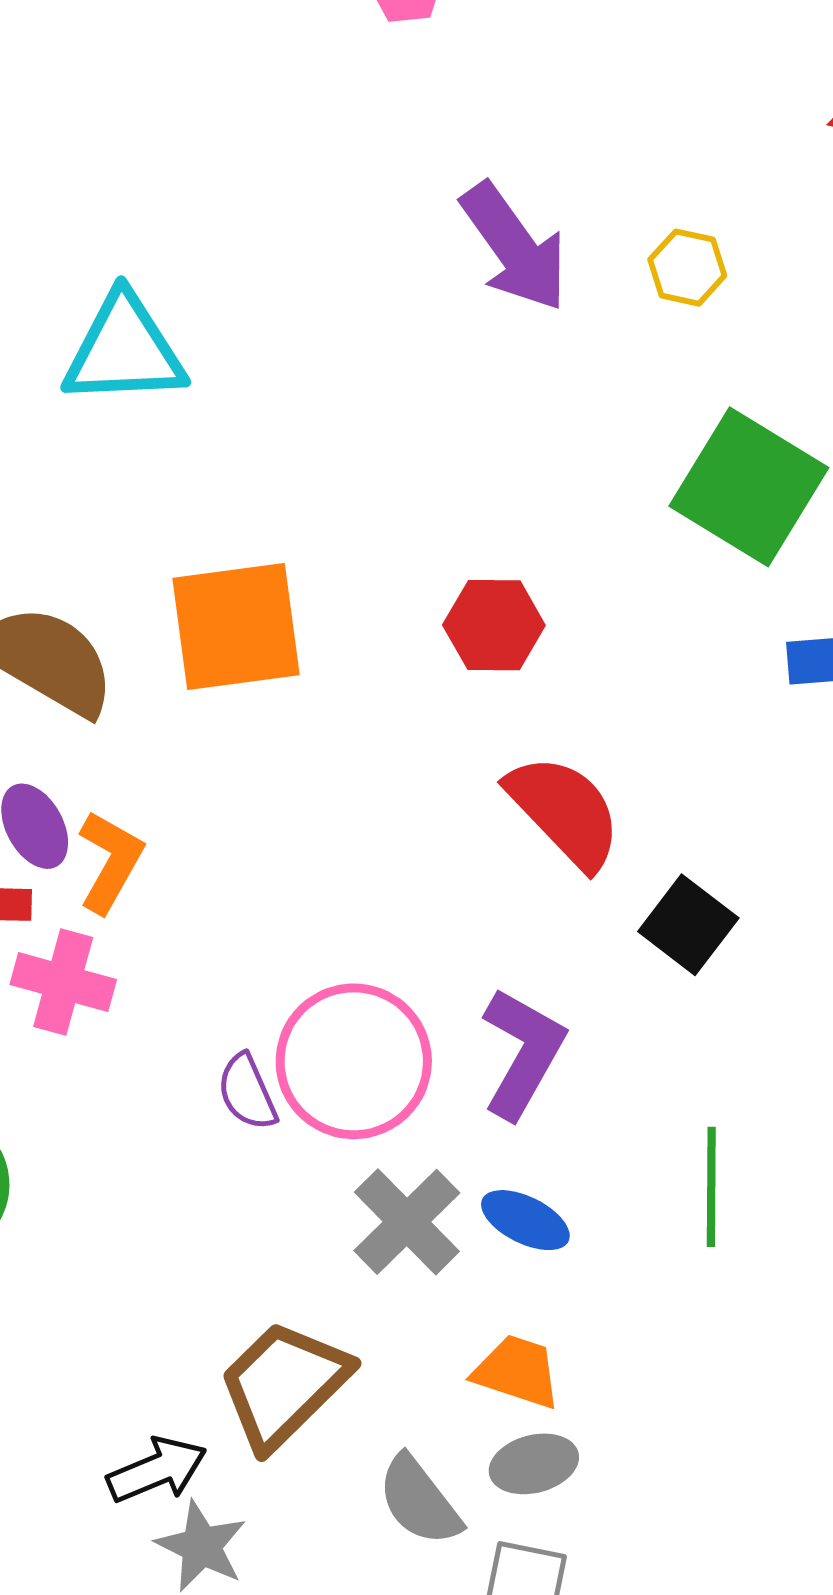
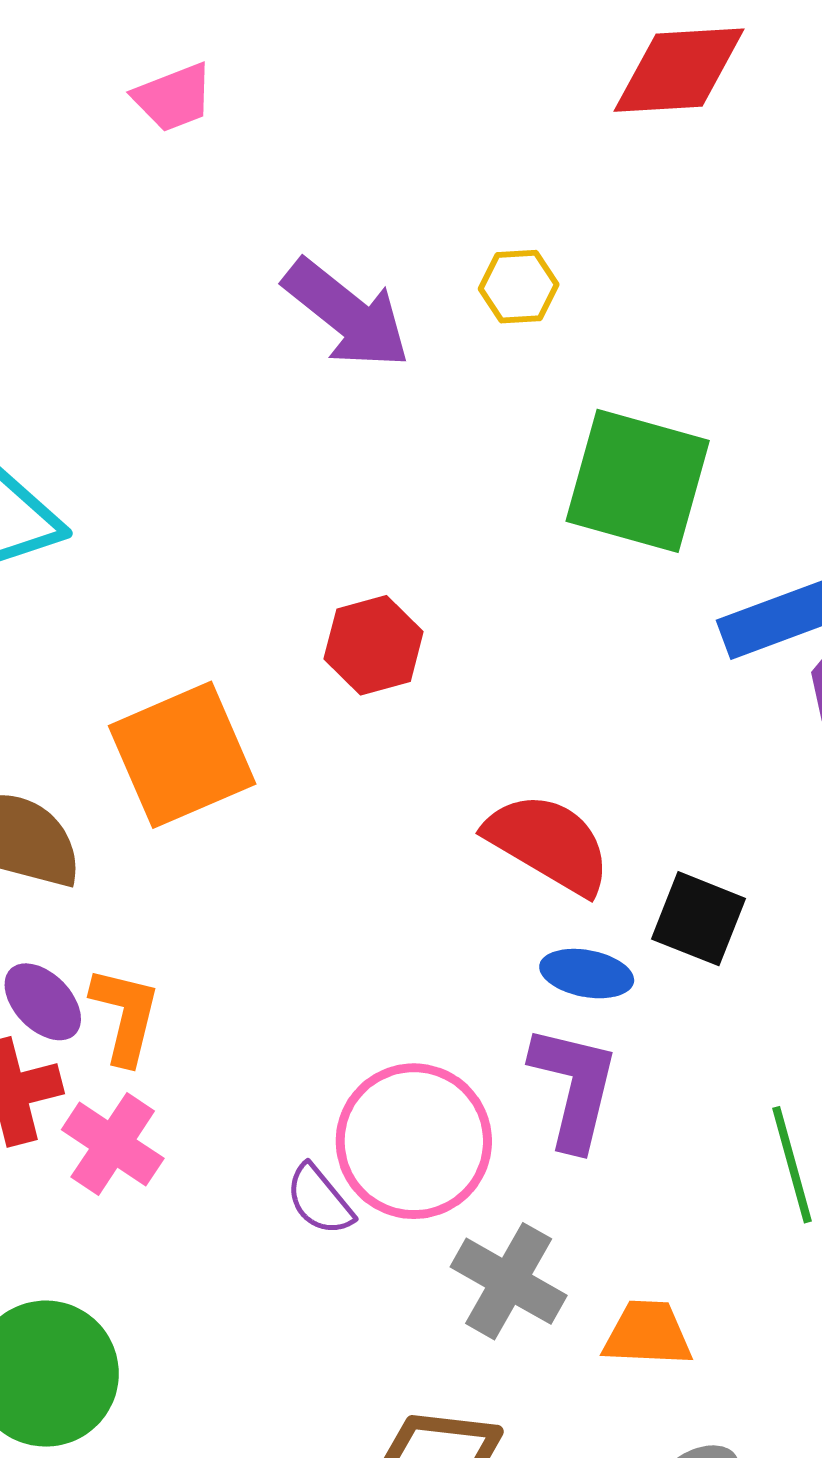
red hexagon: (494, 625) -> (374, 645), moved
pink cross: (63, 982) -> (113, 1144), turned 34
blue ellipse: (525, 1220) -> (587, 974), moved
orange trapezoid: (517, 1372) -> (648, 1334), moved

